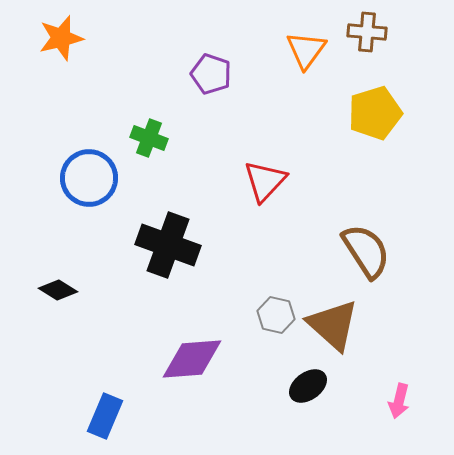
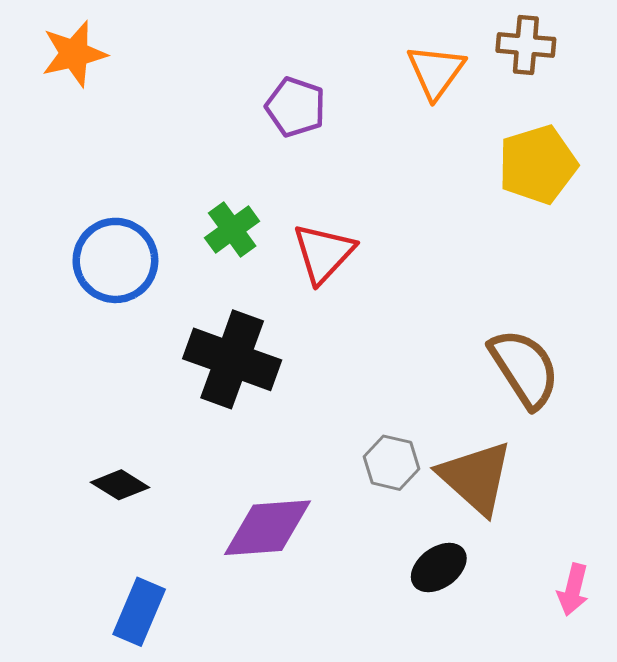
green cross: (149, 138) -> (232, 229), moved, turned 33
red triangle: (265, 181) -> (324, 253), moved
black diamond: (58, 290) -> (120, 485), moved

